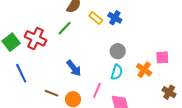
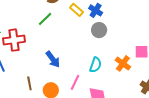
red cross: (36, 38) -> (14, 40), moved, turned -35
gray circle: (118, 51) -> (99, 30), moved
brown line: (51, 93) -> (29, 83), turned 56

